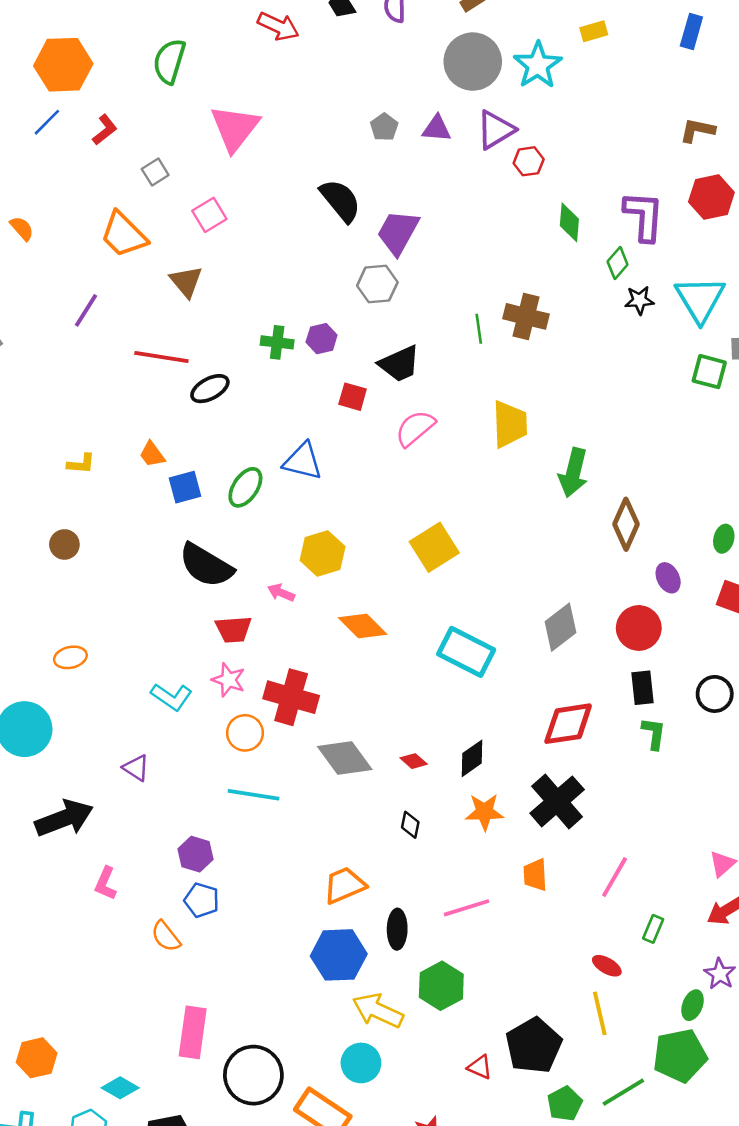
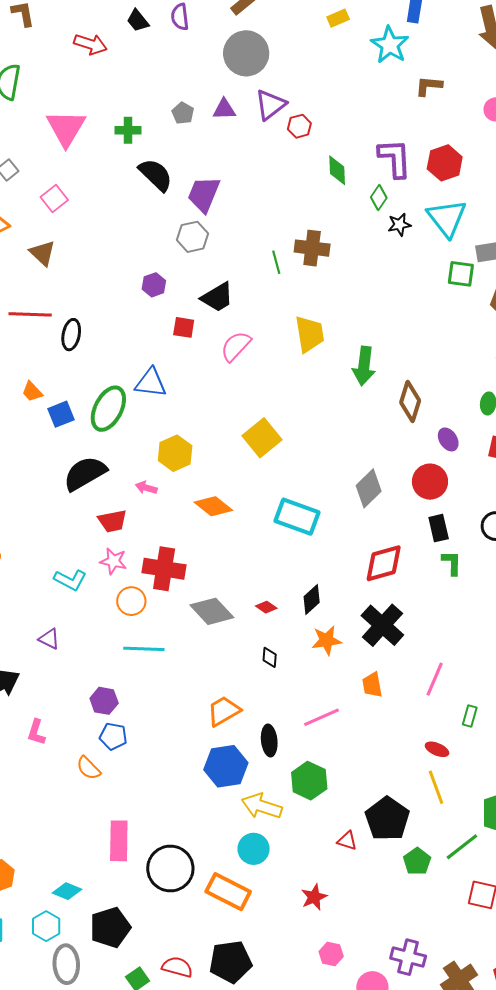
cyan star: (538, 65) -> (390, 45), moved
red hexagon: (711, 197) -> (445, 163), moved
green cross: (277, 342) -> (128, 130), moved
black ellipse: (210, 389) -> (71, 335), turned -44
green ellipse: (245, 487) -> (108, 409), size x1.4
black semicircle: (206, 565) -> (85, 473), turned 126

